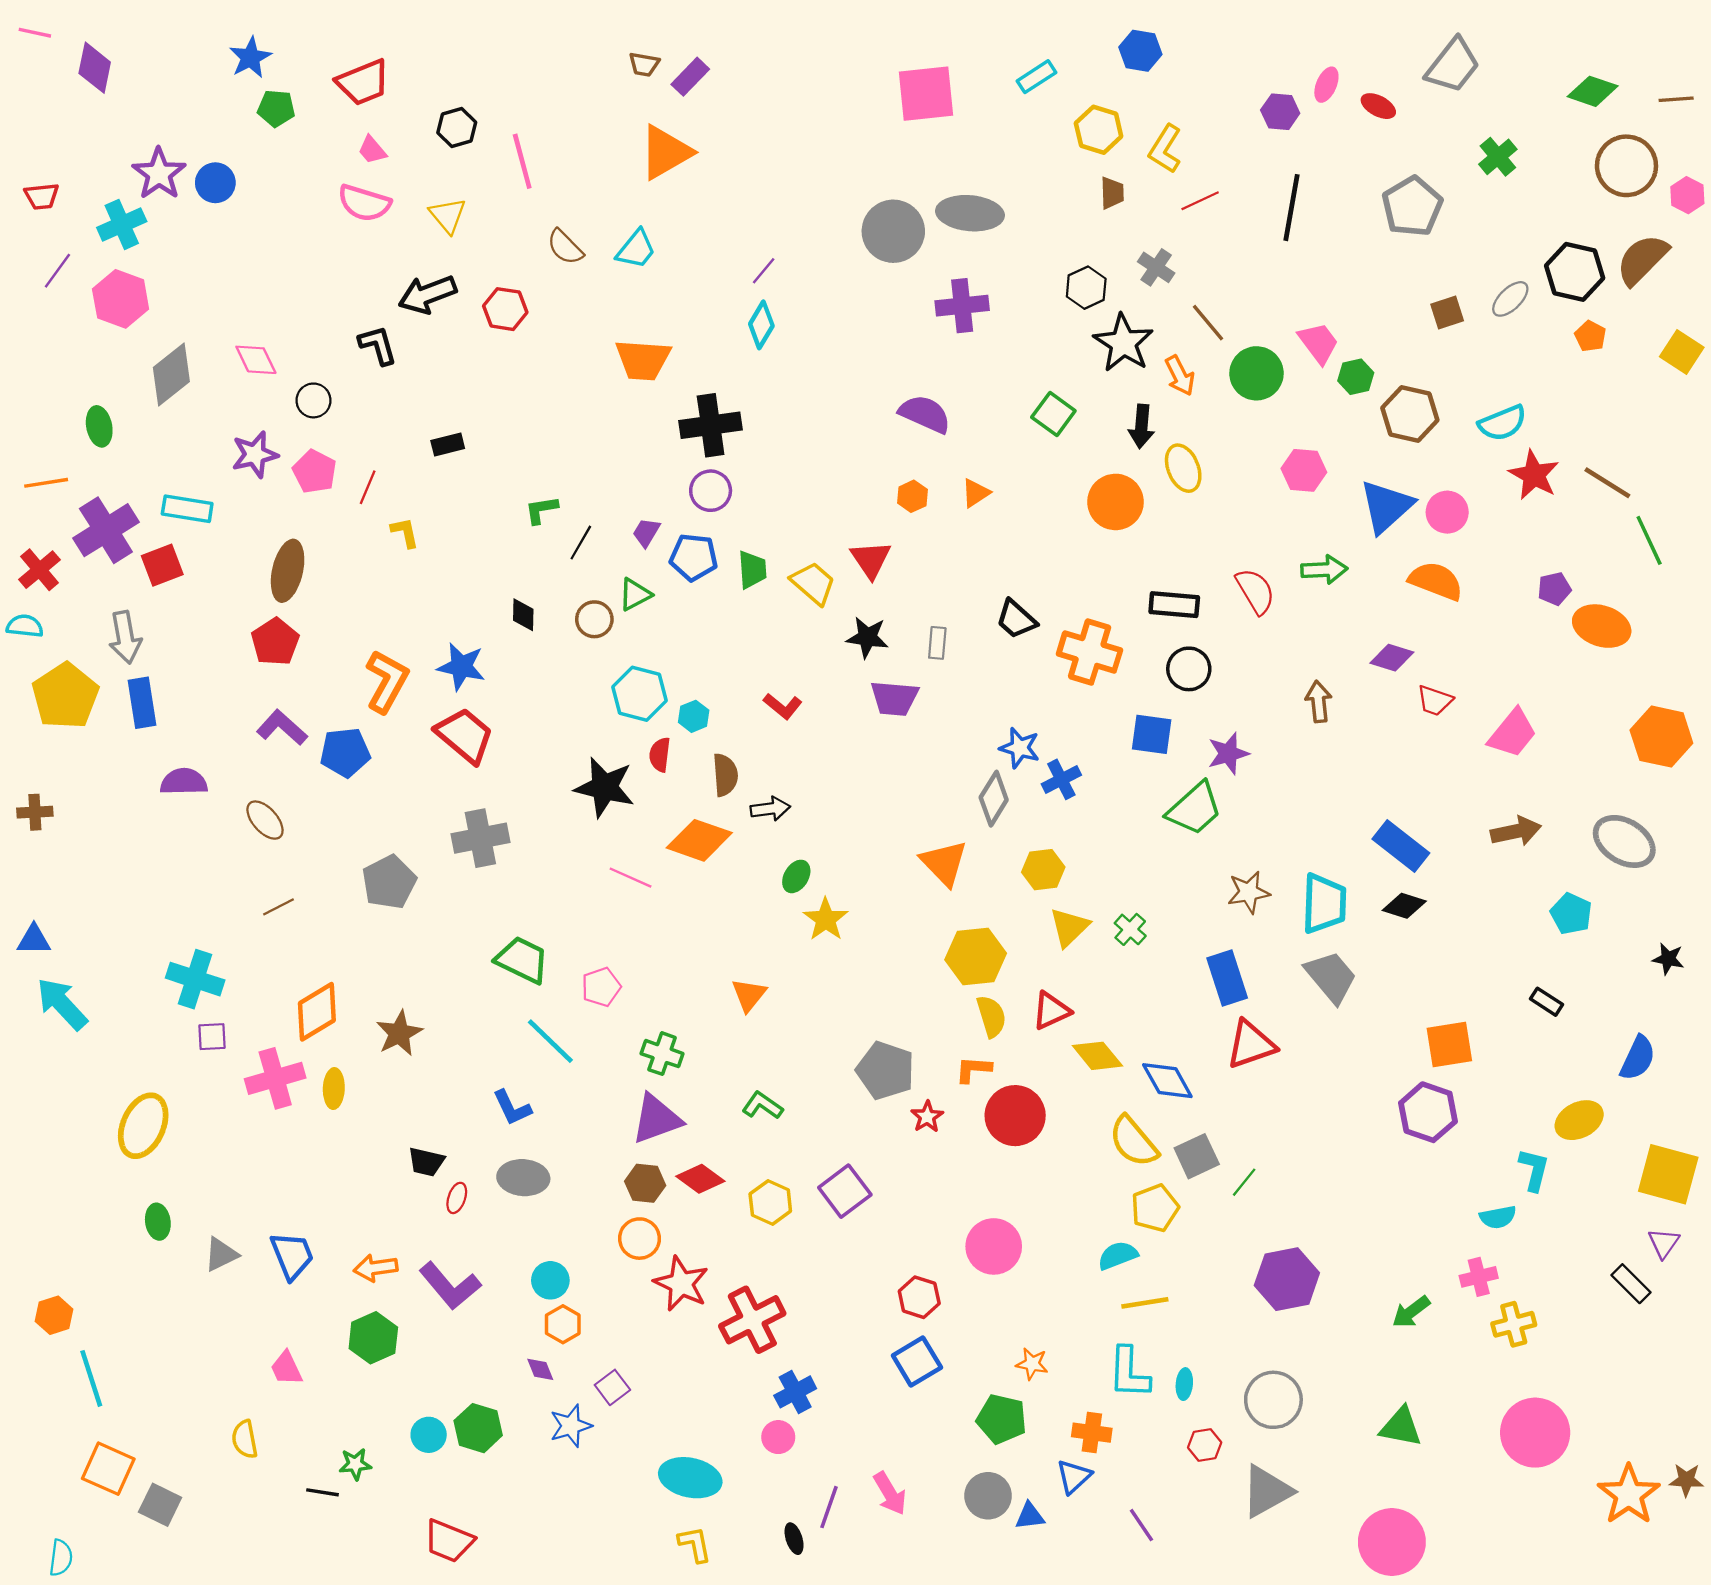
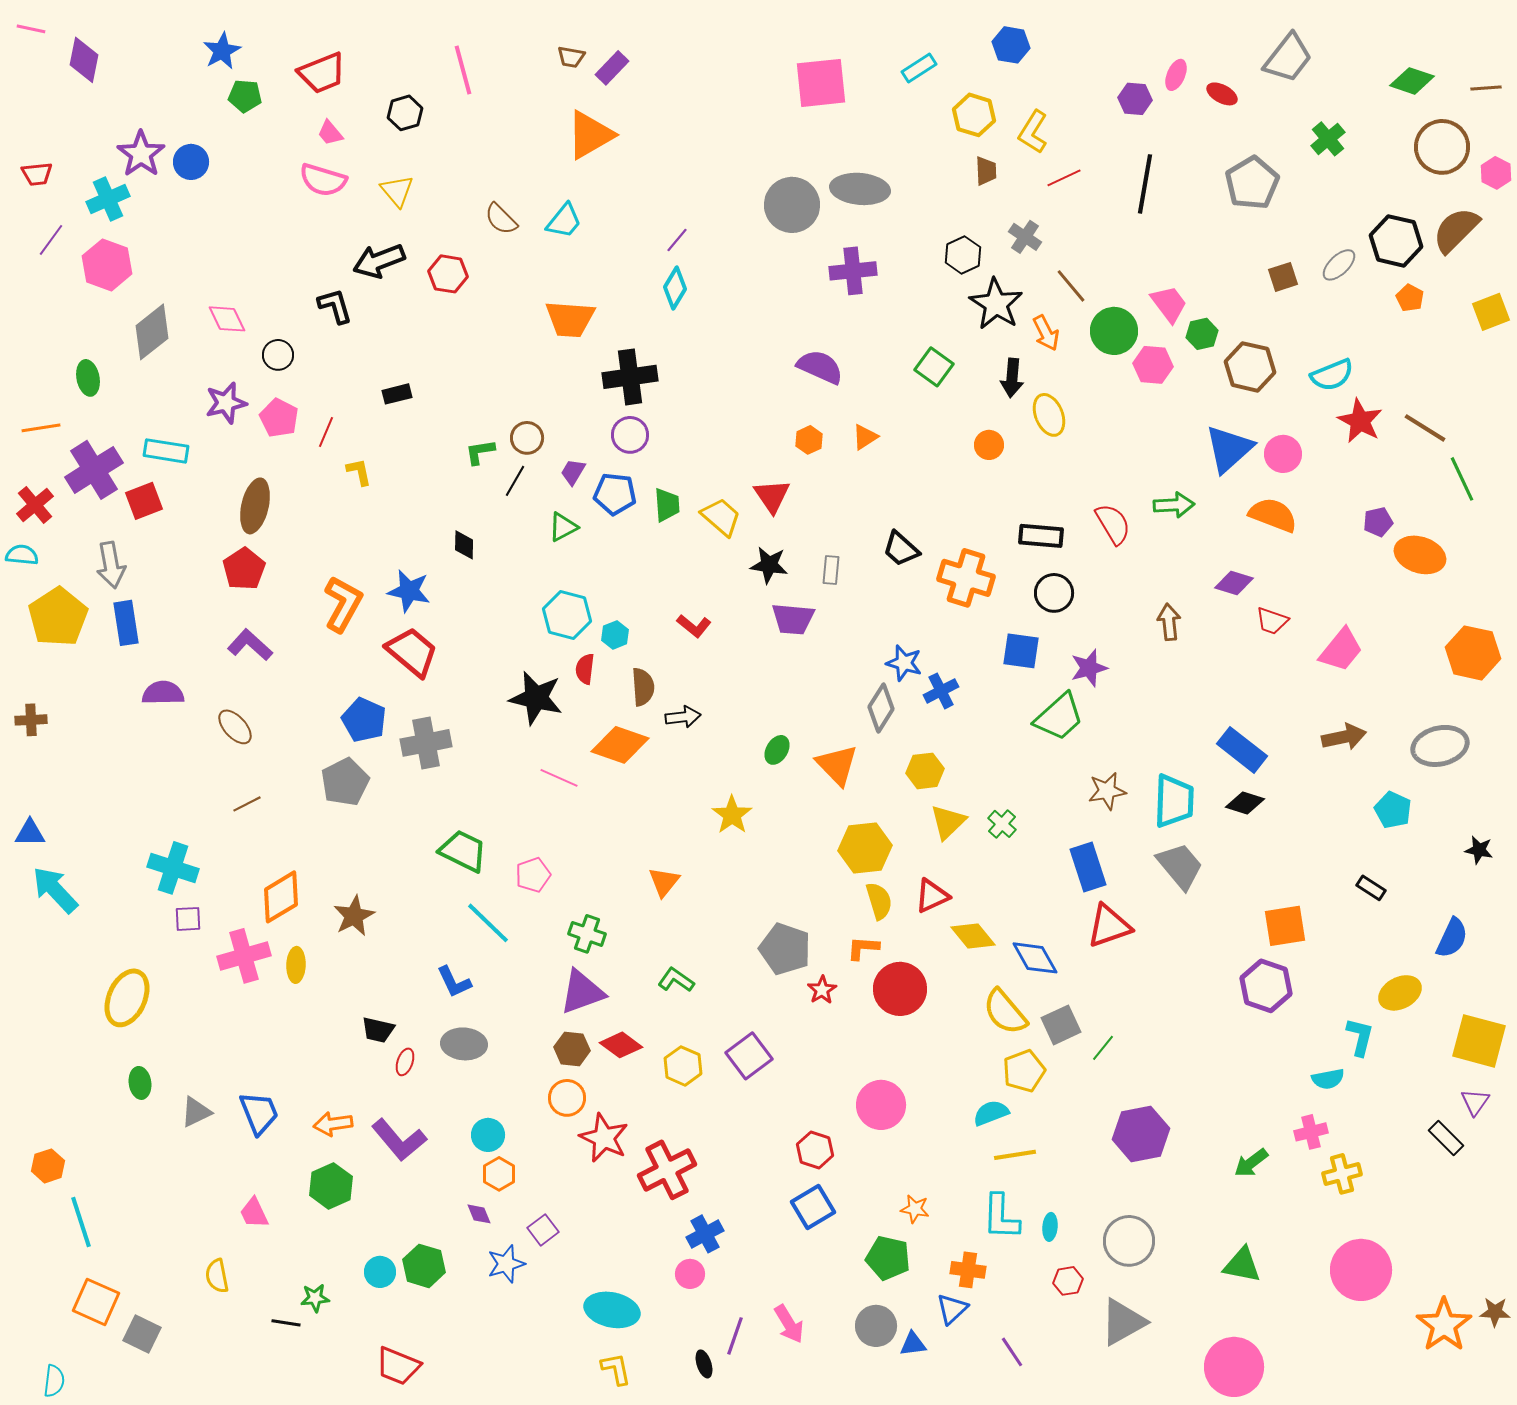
pink line: (522, 161) -> (463, 70), moved
yellow square: (1682, 352) -> (1491, 312), turned 36
pink hexagon: (1304, 470) -> (1153, 365), moved
orange circle: (1116, 502) -> (989, 445), size x0.6
brown circle: (594, 619) -> (527, 438), moved
blue pentagon: (345, 752) -> (364, 720), moved, turned 30
gray ellipse: (1624, 841) -> (1440, 746), turned -44
green ellipse: (796, 876) -> (777, 750), moved

